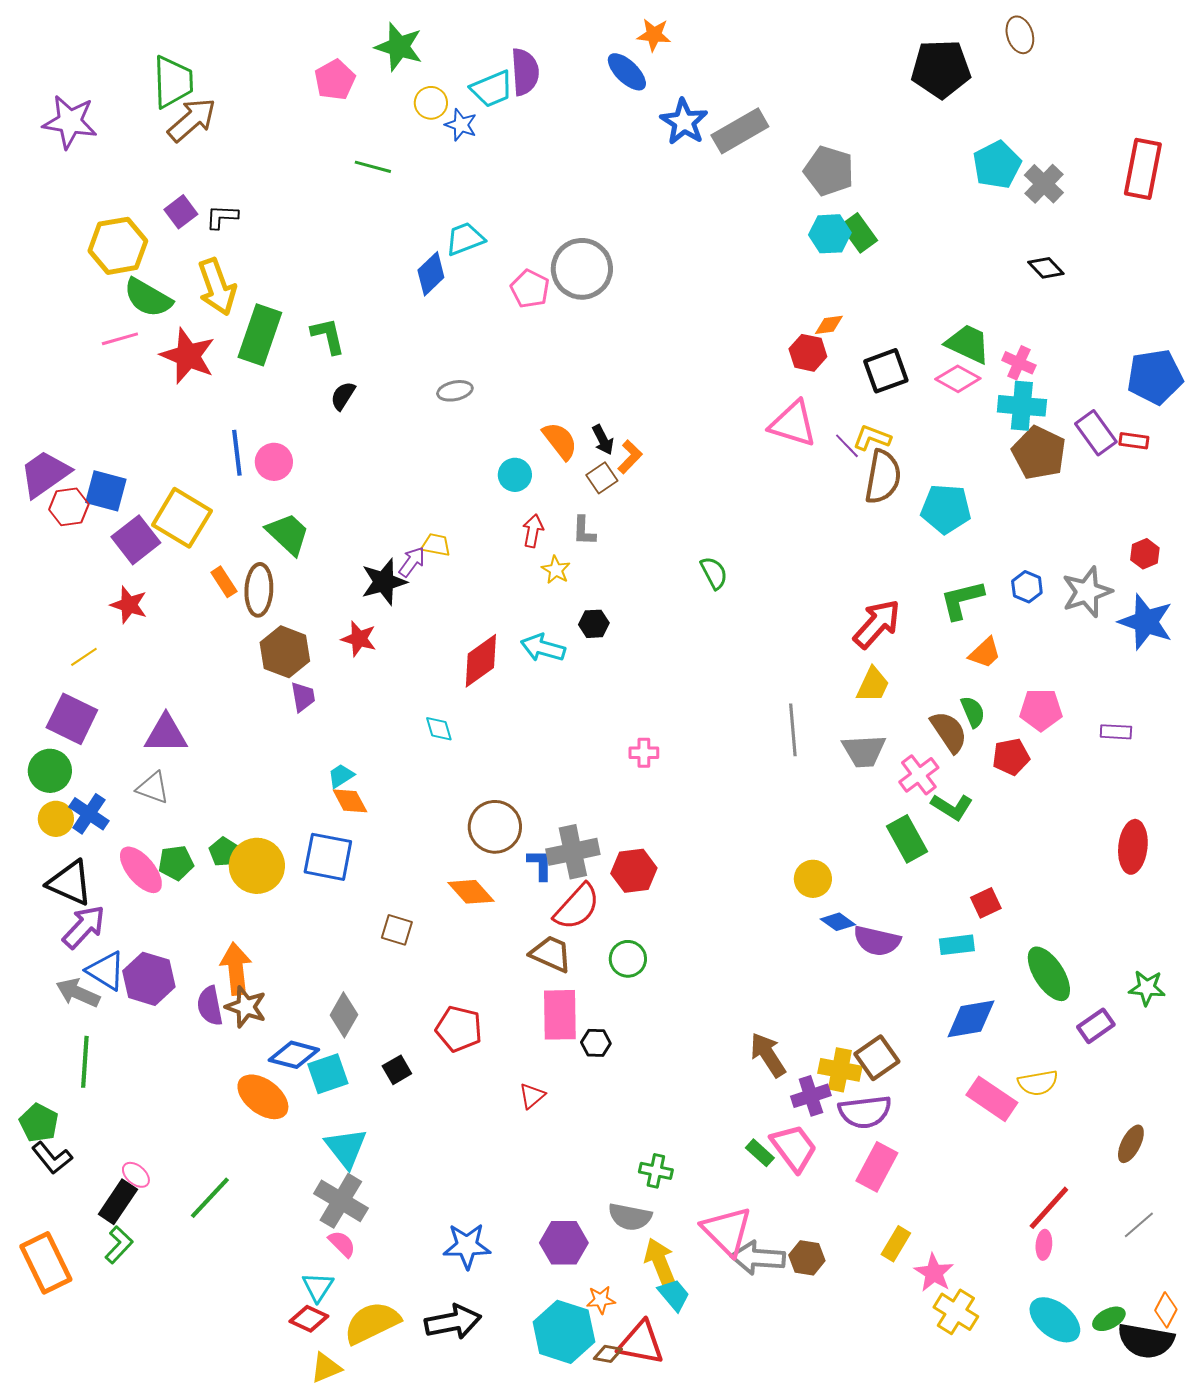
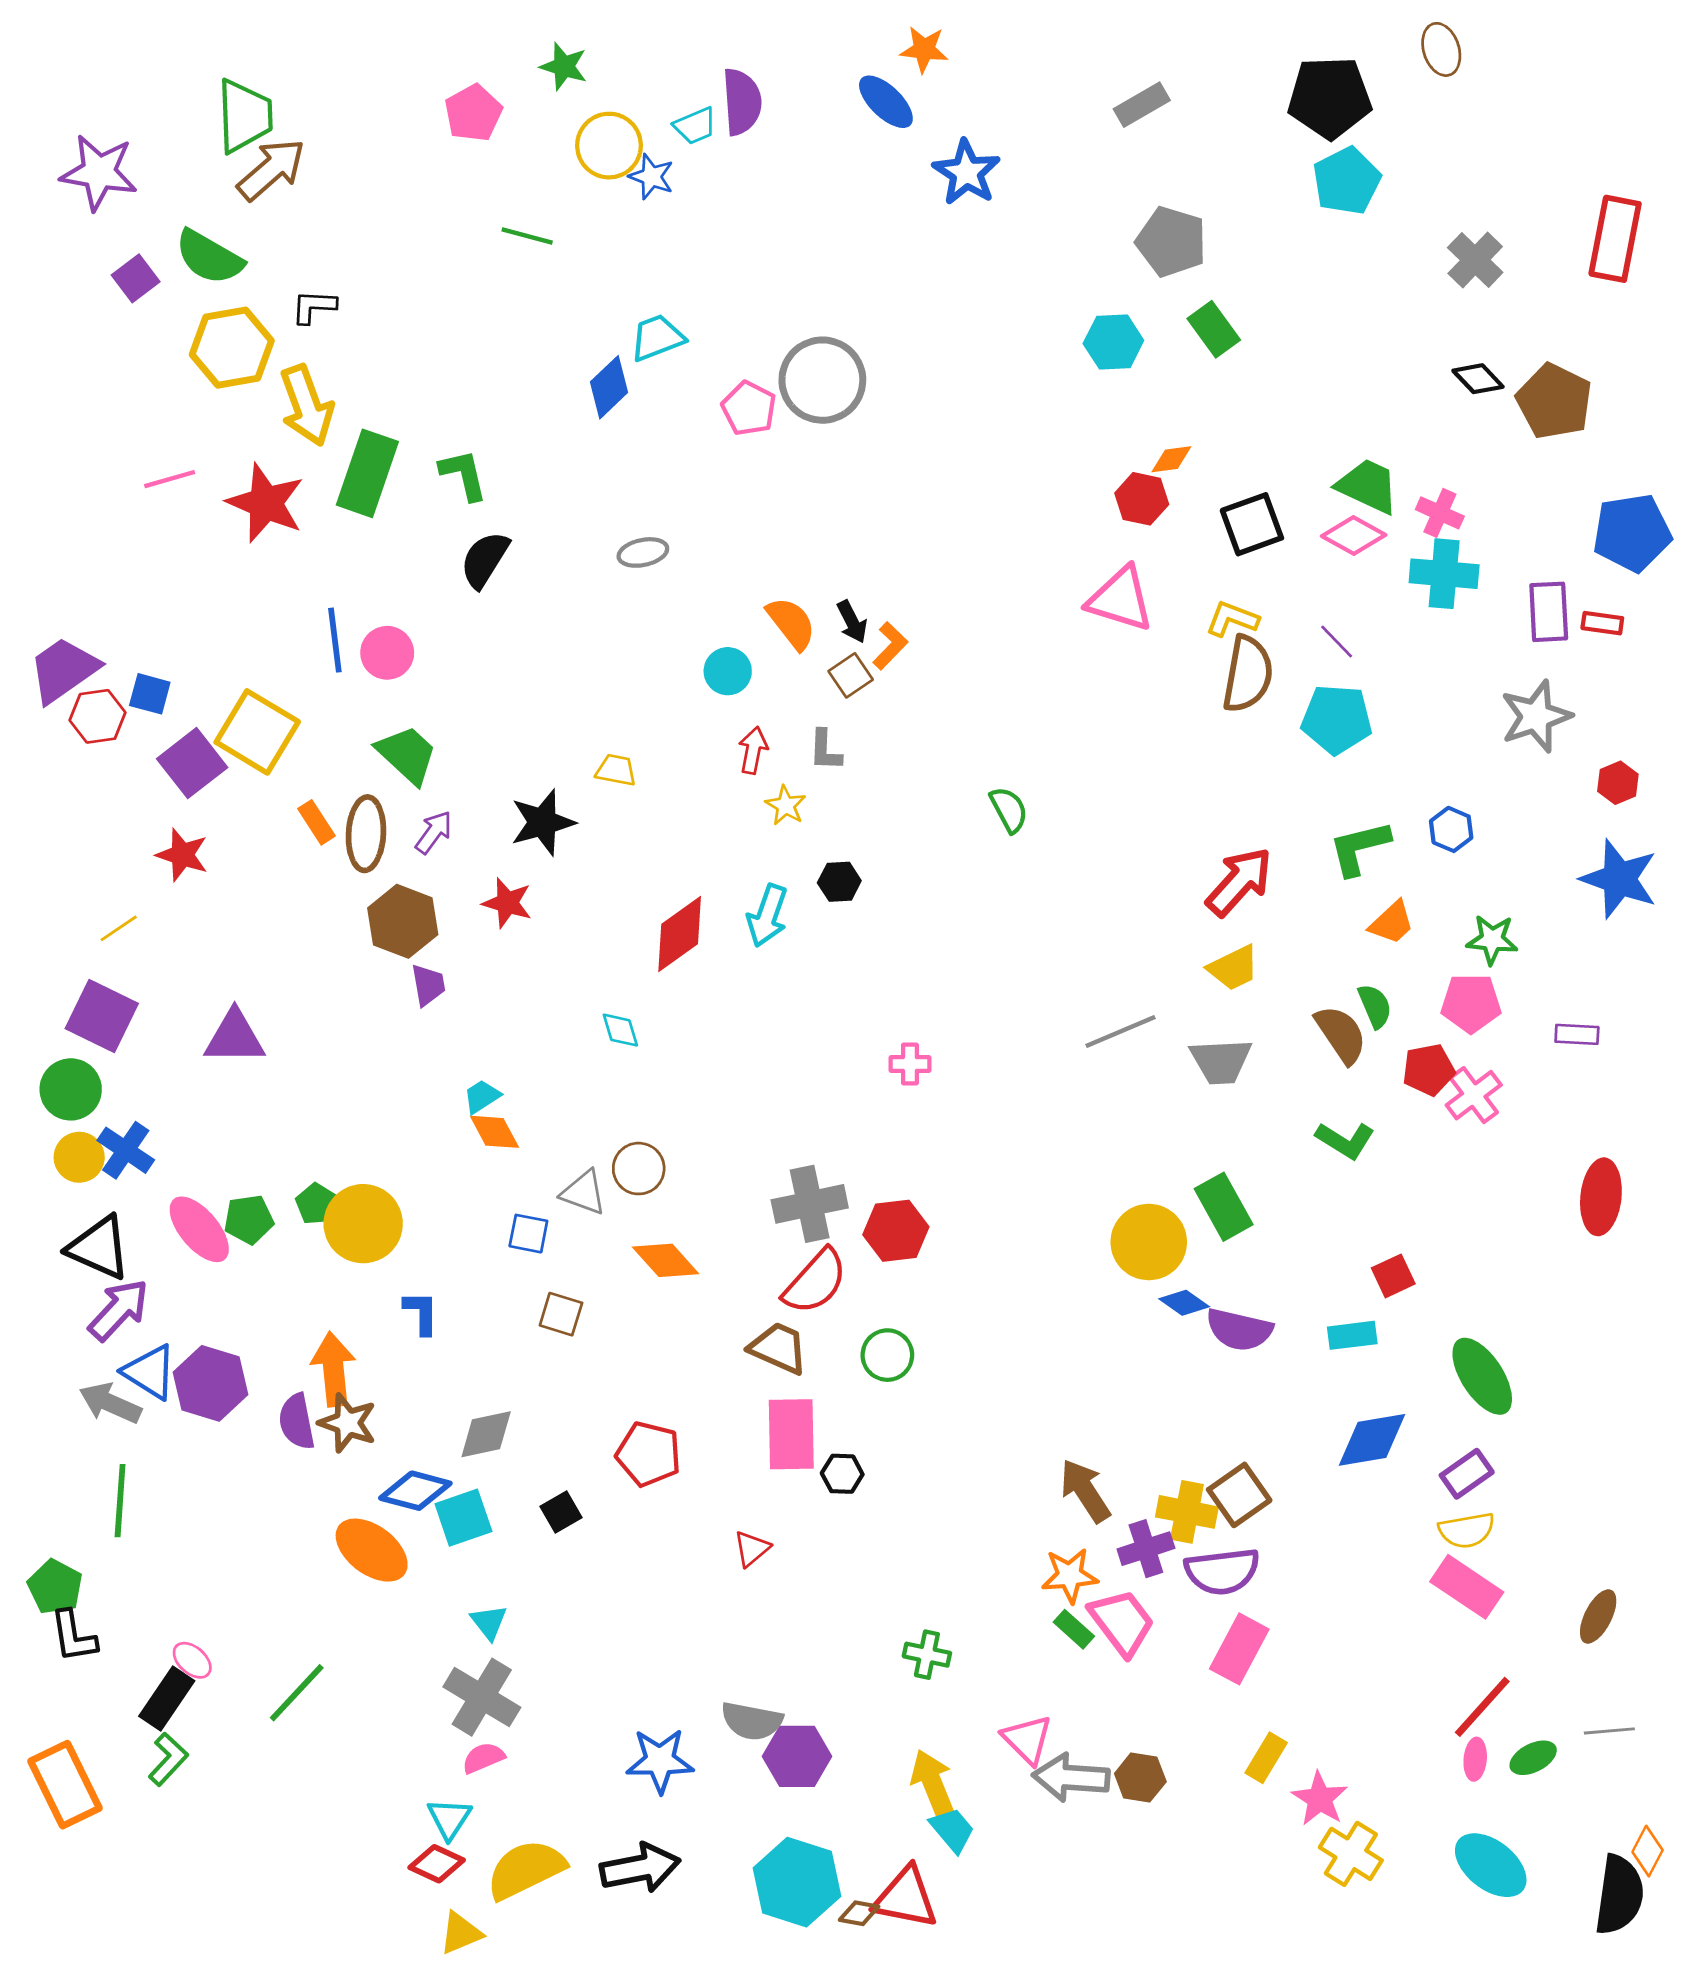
green star: (399, 47) -> (564, 66), size x0.7
cyan trapezoid: (492, 89) -> (695, 126), size x0.7
yellow circle: (431, 103) -> (609, 146), size x1.4
gray rectangle: (740, 131) -> (1142, 105), moved, size x0.7
cyan pentagon: (997, 165) -> (1347, 181), moved
purple square: (181, 212) -> (136, 278), moved
cyan hexagon: (830, 234) -> (1113, 342), moved
yellow hexagon: (118, 246) -> (232, 348), moved
green semicircle: (148, 298) -> (209, 257), moved
black semicircle: (343, 396) -> (485, 560), size x1.4
purple rectangle: (1096, 433) -> (1549, 612), turned 33
purple line: (847, 446) -> (1337, 642), moved
brown pentagon: (1039, 453) -> (1554, 401), moved
blue square: (106, 491) -> (150, 694), size x0.7
purple arrow: (412, 562) -> (434, 832), moved
gray star: (1087, 592) -> (1536, 716), moved
cyan arrow: (543, 648) -> (767, 916), turned -87
yellow trapezoid: (873, 685) -> (1234, 968), turned 39
gray line: (793, 730) -> (1121, 1031), turned 72
pink cross: (919, 775) -> (1474, 1095), moved
gray triangle: (153, 788) -> (584, 1193), moved
brown circle: (495, 827) -> (639, 1169), moved, size x0.7
green rectangle: (907, 839) -> (1224, 1207), moved
blue square: (328, 857) -> (528, 1234), moved, size x0.6
blue L-shape: (540, 865) -> (421, 1313), moved
yellow circle: (813, 879) -> (1149, 1242), size x1.4
green star: (1147, 988) -> (1492, 940), moved
gray diamond: (344, 1015) -> (486, 1434), turned 48
purple rectangle: (1096, 1026) -> (1467, 1474), moved
pink rectangle: (992, 1099) -> (1467, 1587), moved
cyan triangle: (346, 1148) -> (489, 1622), size x0.6
black L-shape: (52, 1158) -> (73, 1636), turned 30
gray semicircle: (630, 1217) -> (752, 1721), moved
gray line: (1139, 1225) -> (1609, 1731), turned 36
pink triangle: (727, 1231) -> (1027, 1739), size x0.7
pink semicircle: (342, 1244) -> (483, 1758), turned -68
orange star: (601, 1300) -> (1070, 1575), moved, size x1.4
green ellipse: (1109, 1319) -> (1533, 1758), moved
black semicircle: (1146, 1341) -> (1619, 1895), turned -92

